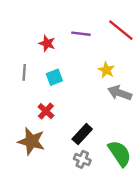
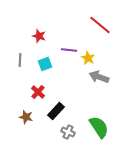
purple line: (81, 34) -> (69, 50), moved
black rectangle: (82, 134) -> (56, 111), moved
brown star: (31, 141) -> (26, 117), size x0.6

